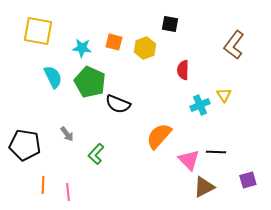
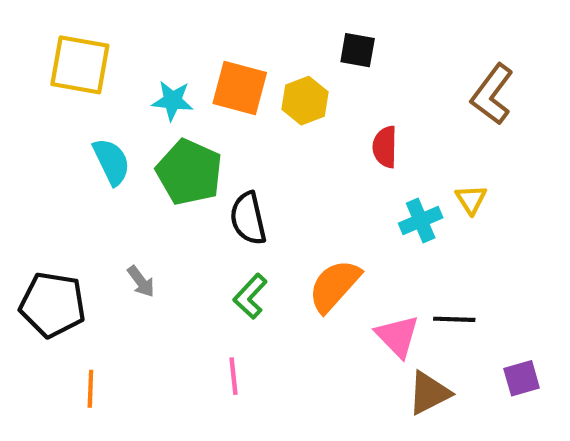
orange square: (114, 42) -> (240, 88), size x1.5
black semicircle: (118, 104) -> (248, 218), turned 55
green L-shape: (96, 154) -> (250, 296), moved
pink line: (68, 192) -> (233, 376), moved

